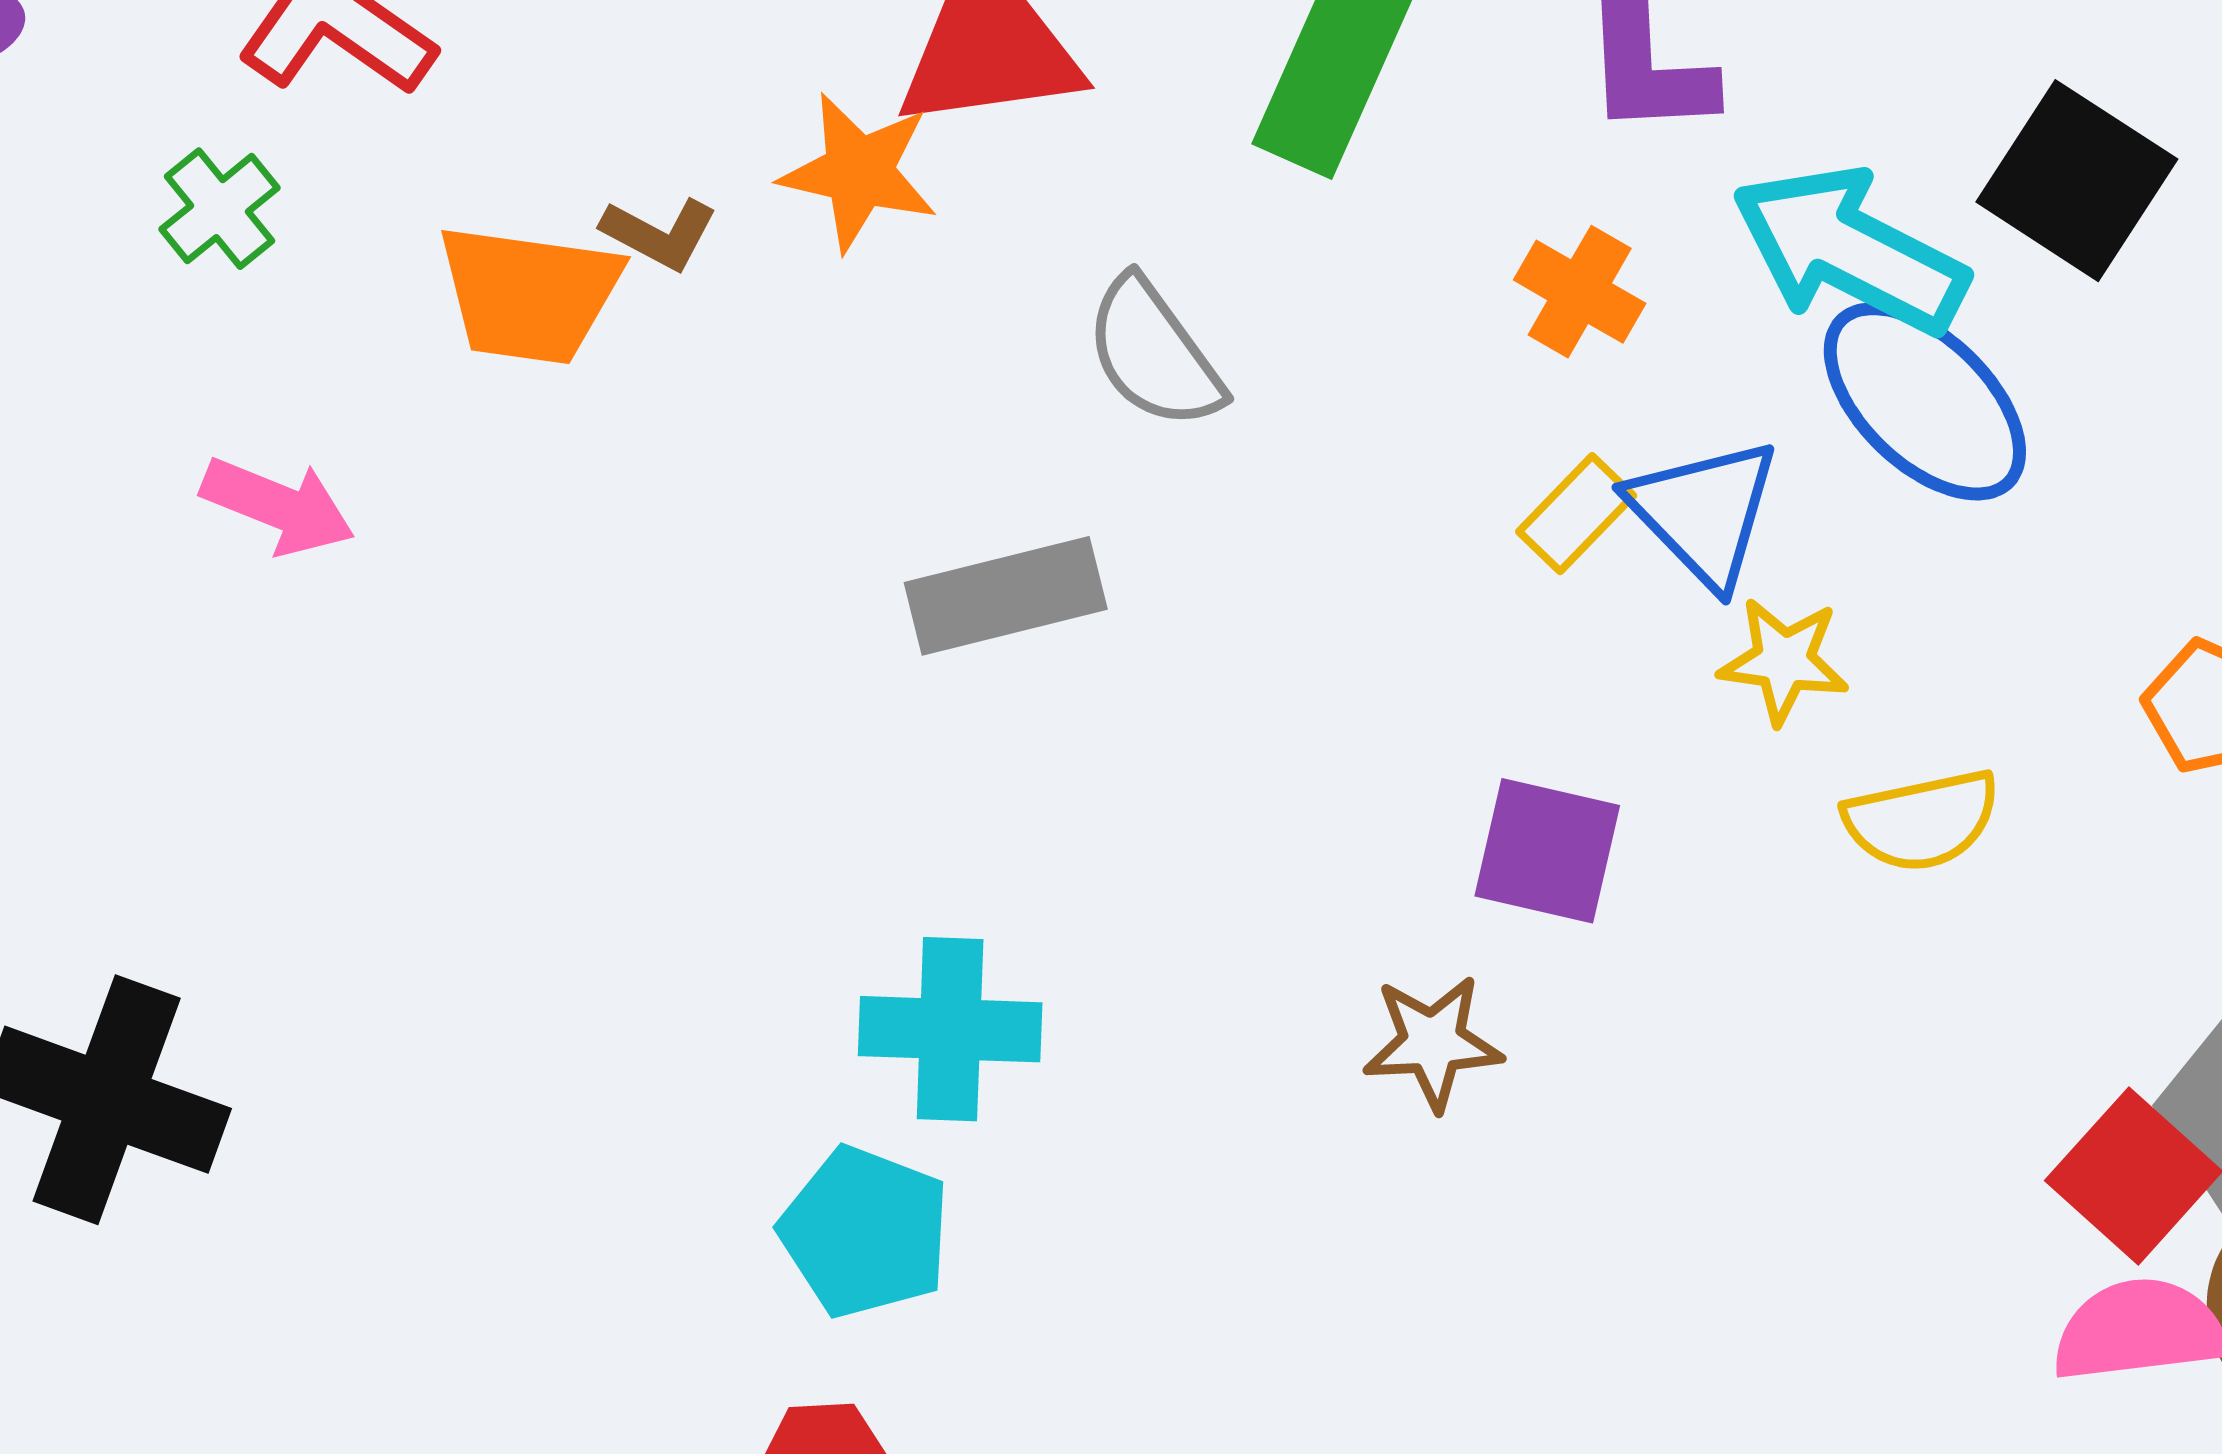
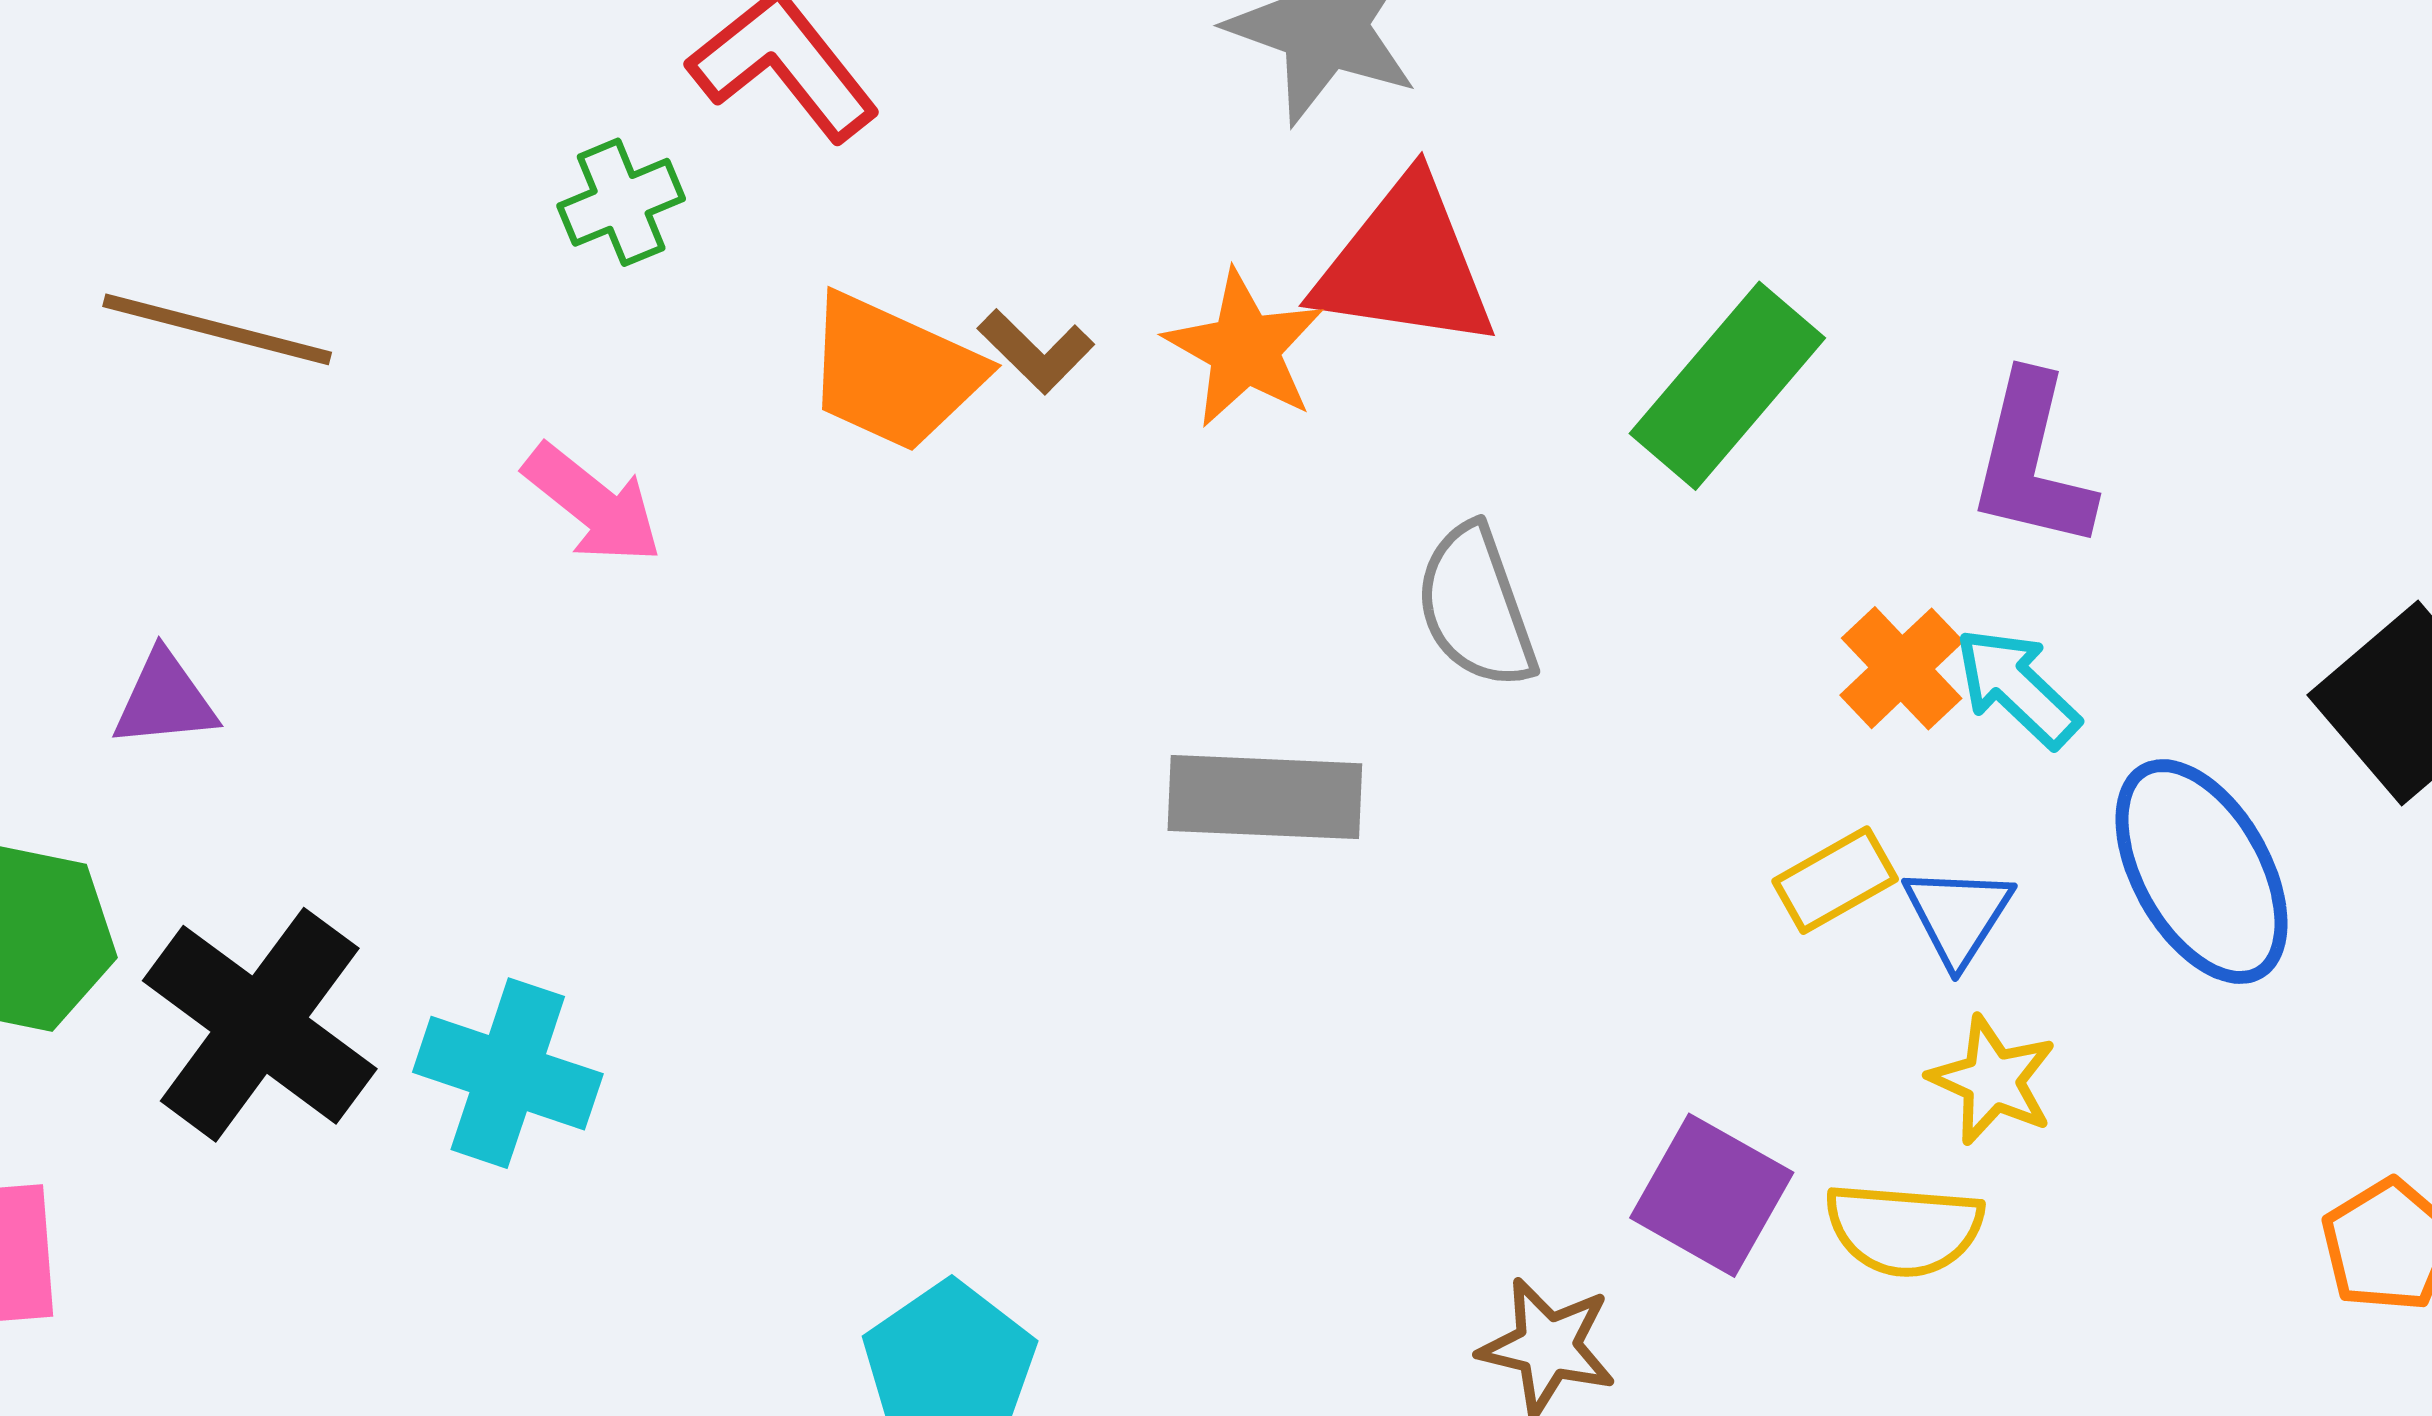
cyan arrow: (1849, 250) -> (2017, 687), moved, size x0.6
blue triangle: (1704, 512) -> (1958, 915), size x0.7
yellow semicircle: (1922, 820) -> (1904, 1229), moved
cyan cross: (950, 1029) -> (508, 1073), moved

